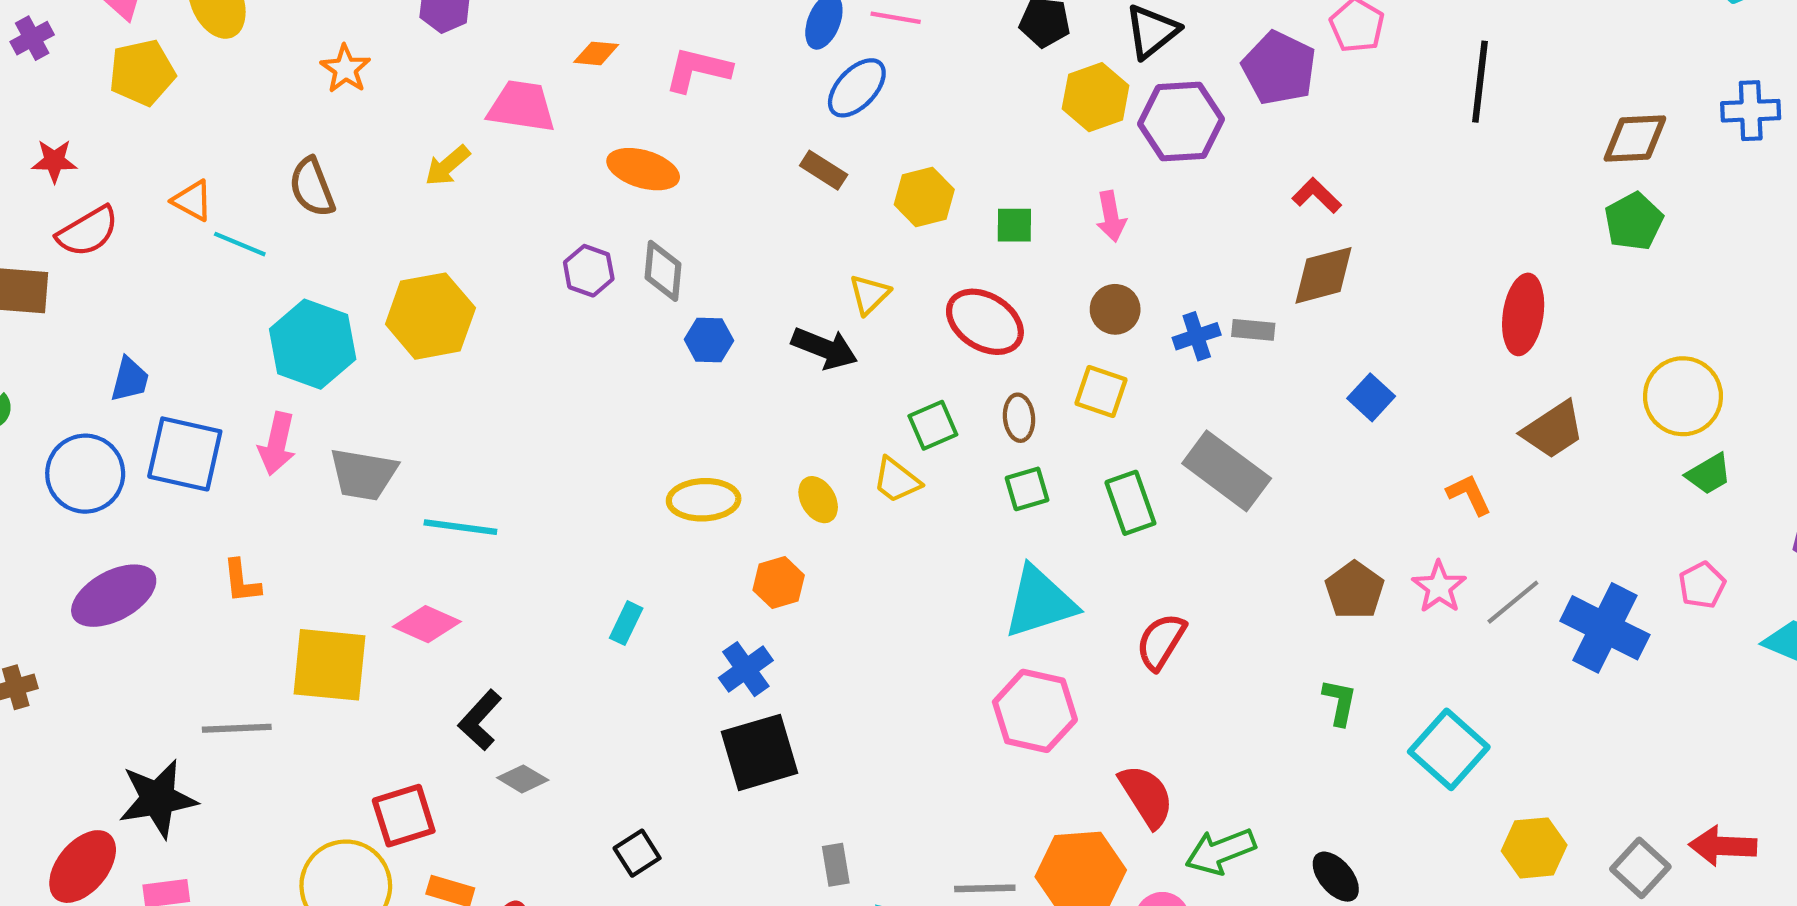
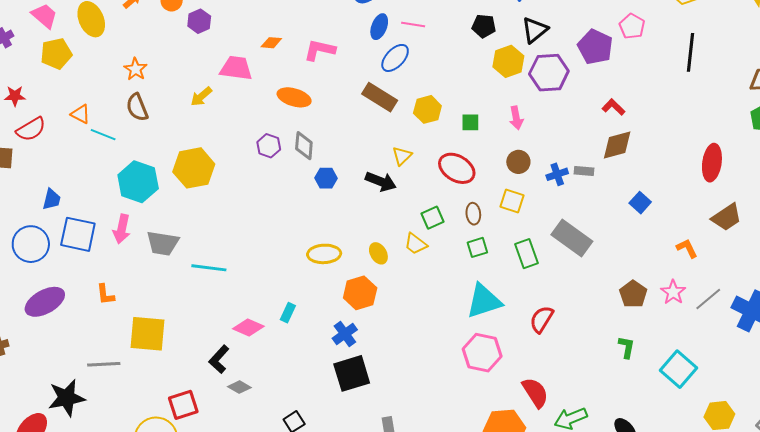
orange star: (345, 69) -> (136, 69), moved
brown rectangle: (824, 170) -> (380, 97), size x1.6
orange hexagon: (779, 583) -> (360, 293), size x1.4
pink diamond: (427, 624) -> (248, 328), moved

